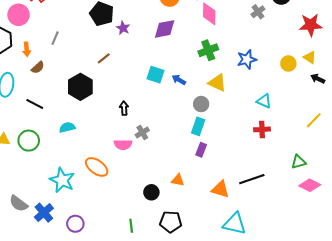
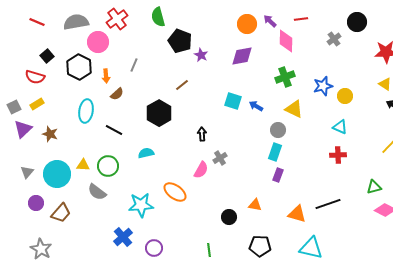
yellow circle: (288, 63) -> (345, 96), moved
pink semicircle: (123, 145) -> (201, 170), turned -60
cyan star: (62, 180) -> (141, 205), turned -30
gray semicircle: (19, 203) -> (97, 192), moved
black pentagon: (171, 222) -> (260, 246), moved

